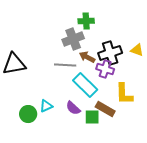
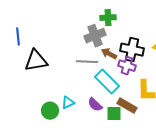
black cross: (110, 53) -> (132, 50), turned 30

